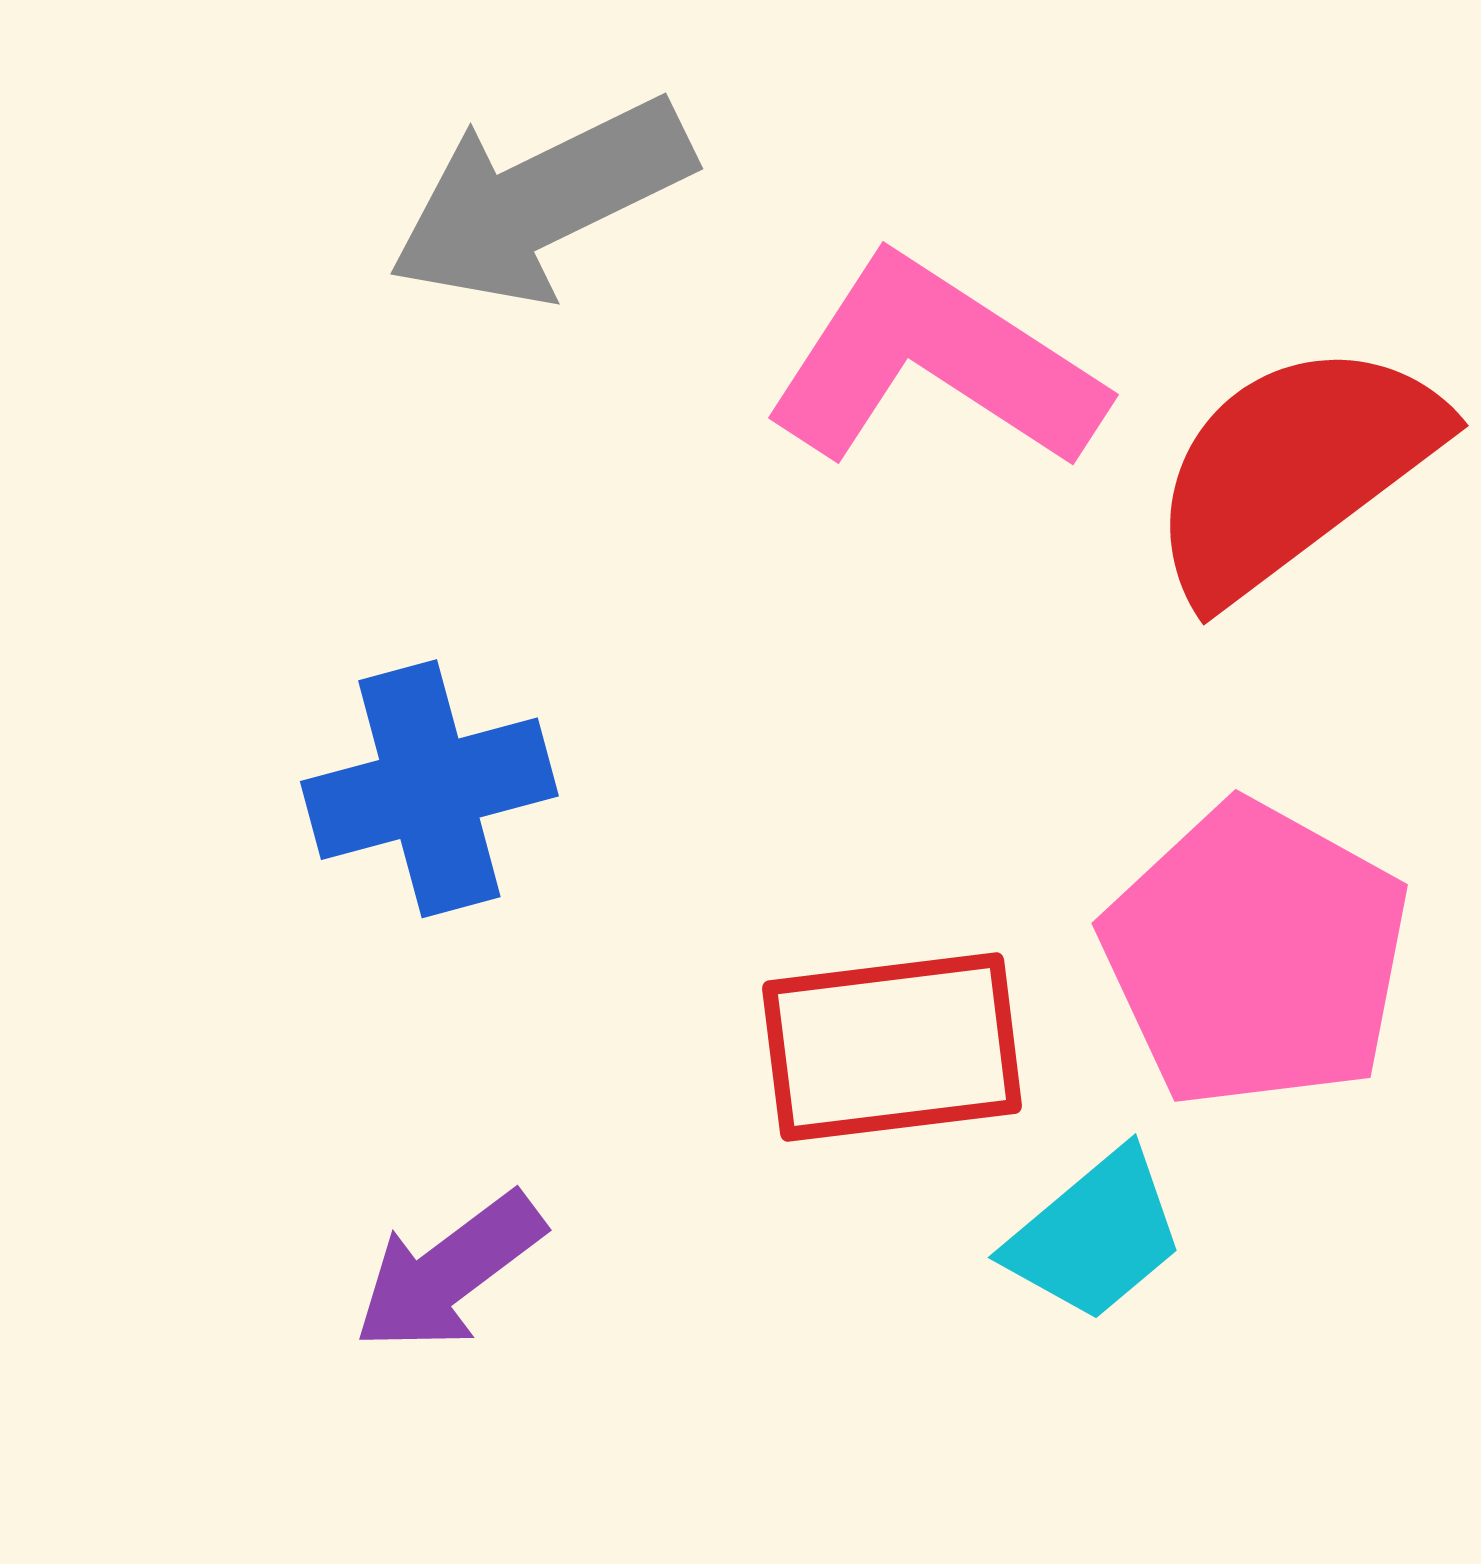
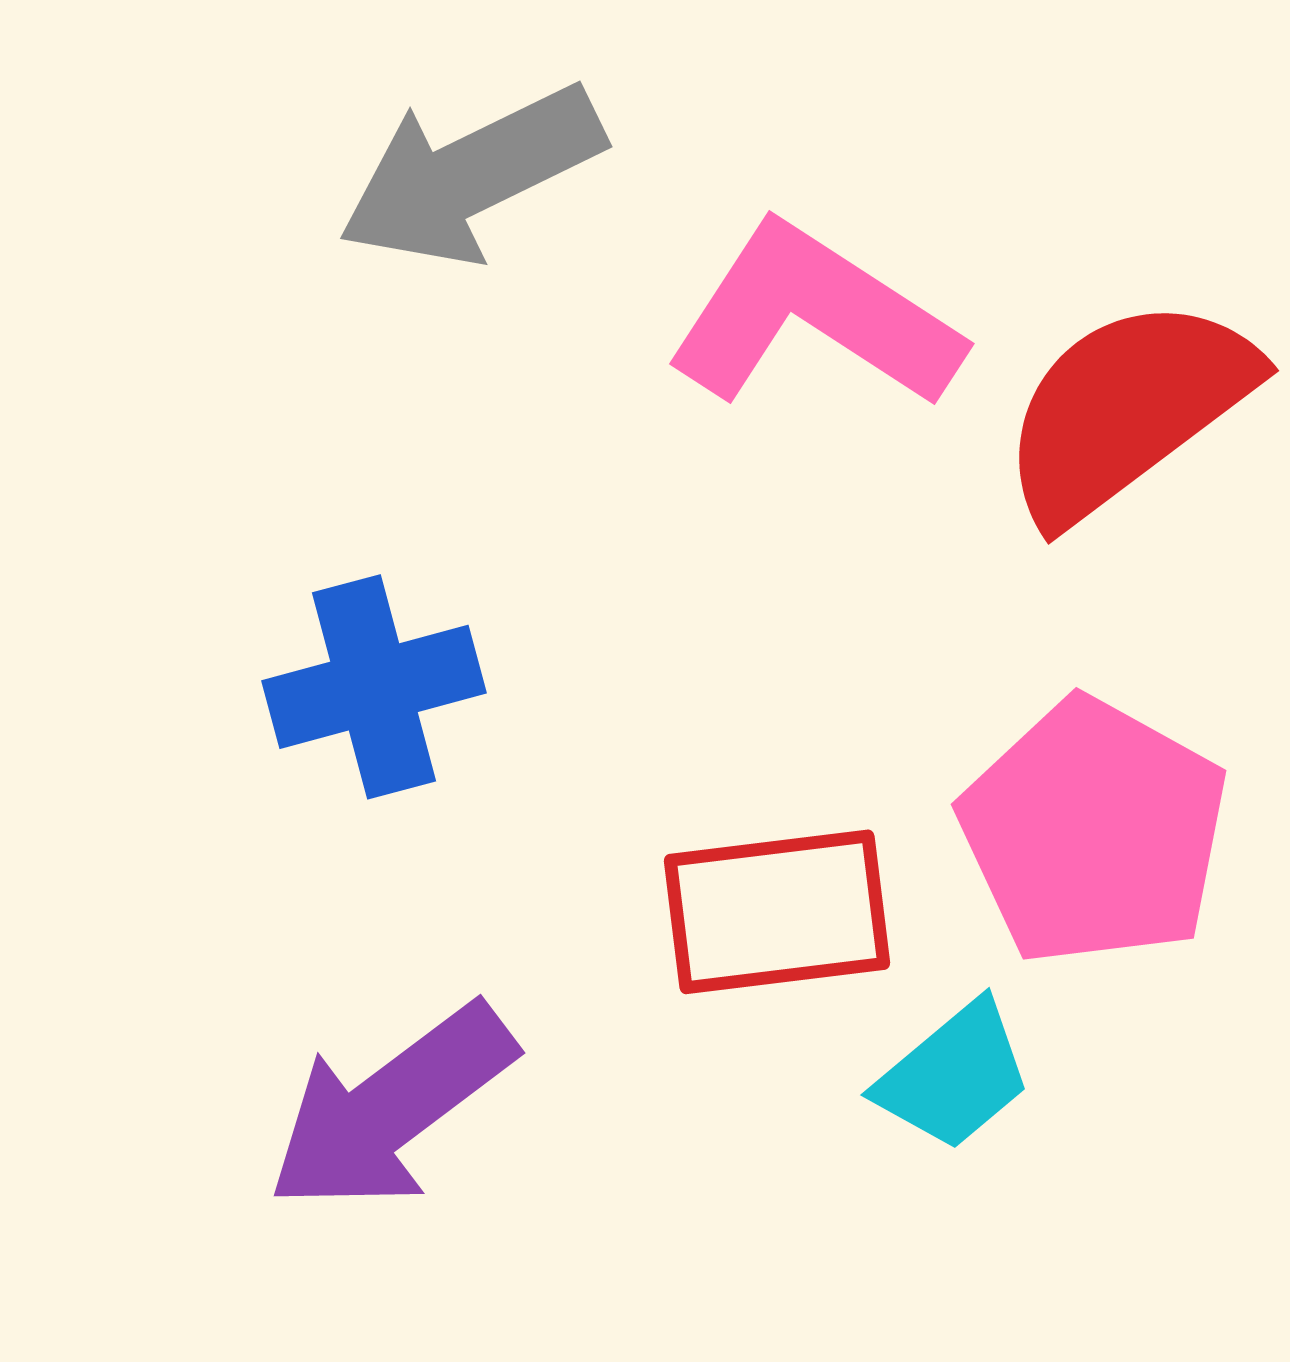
purple arrow: (449, 1272) -> (391, 1108), size x1.5

